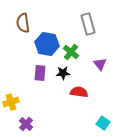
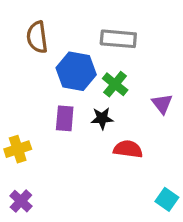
gray rectangle: (88, 24) -> (118, 39), moved, turned -70
yellow cross: (11, 102) -> (18, 149), moved
purple cross: (26, 124) -> (21, 201), moved

